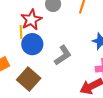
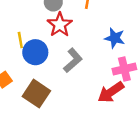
red star: (31, 20) -> (60, 25), moved

